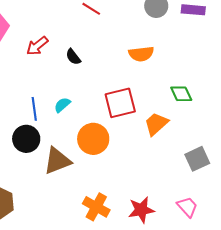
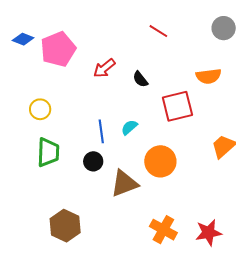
red square: (120, 103) -> (177, 106), moved
black circle: (26, 139) -> (93, 161), size x0.7

